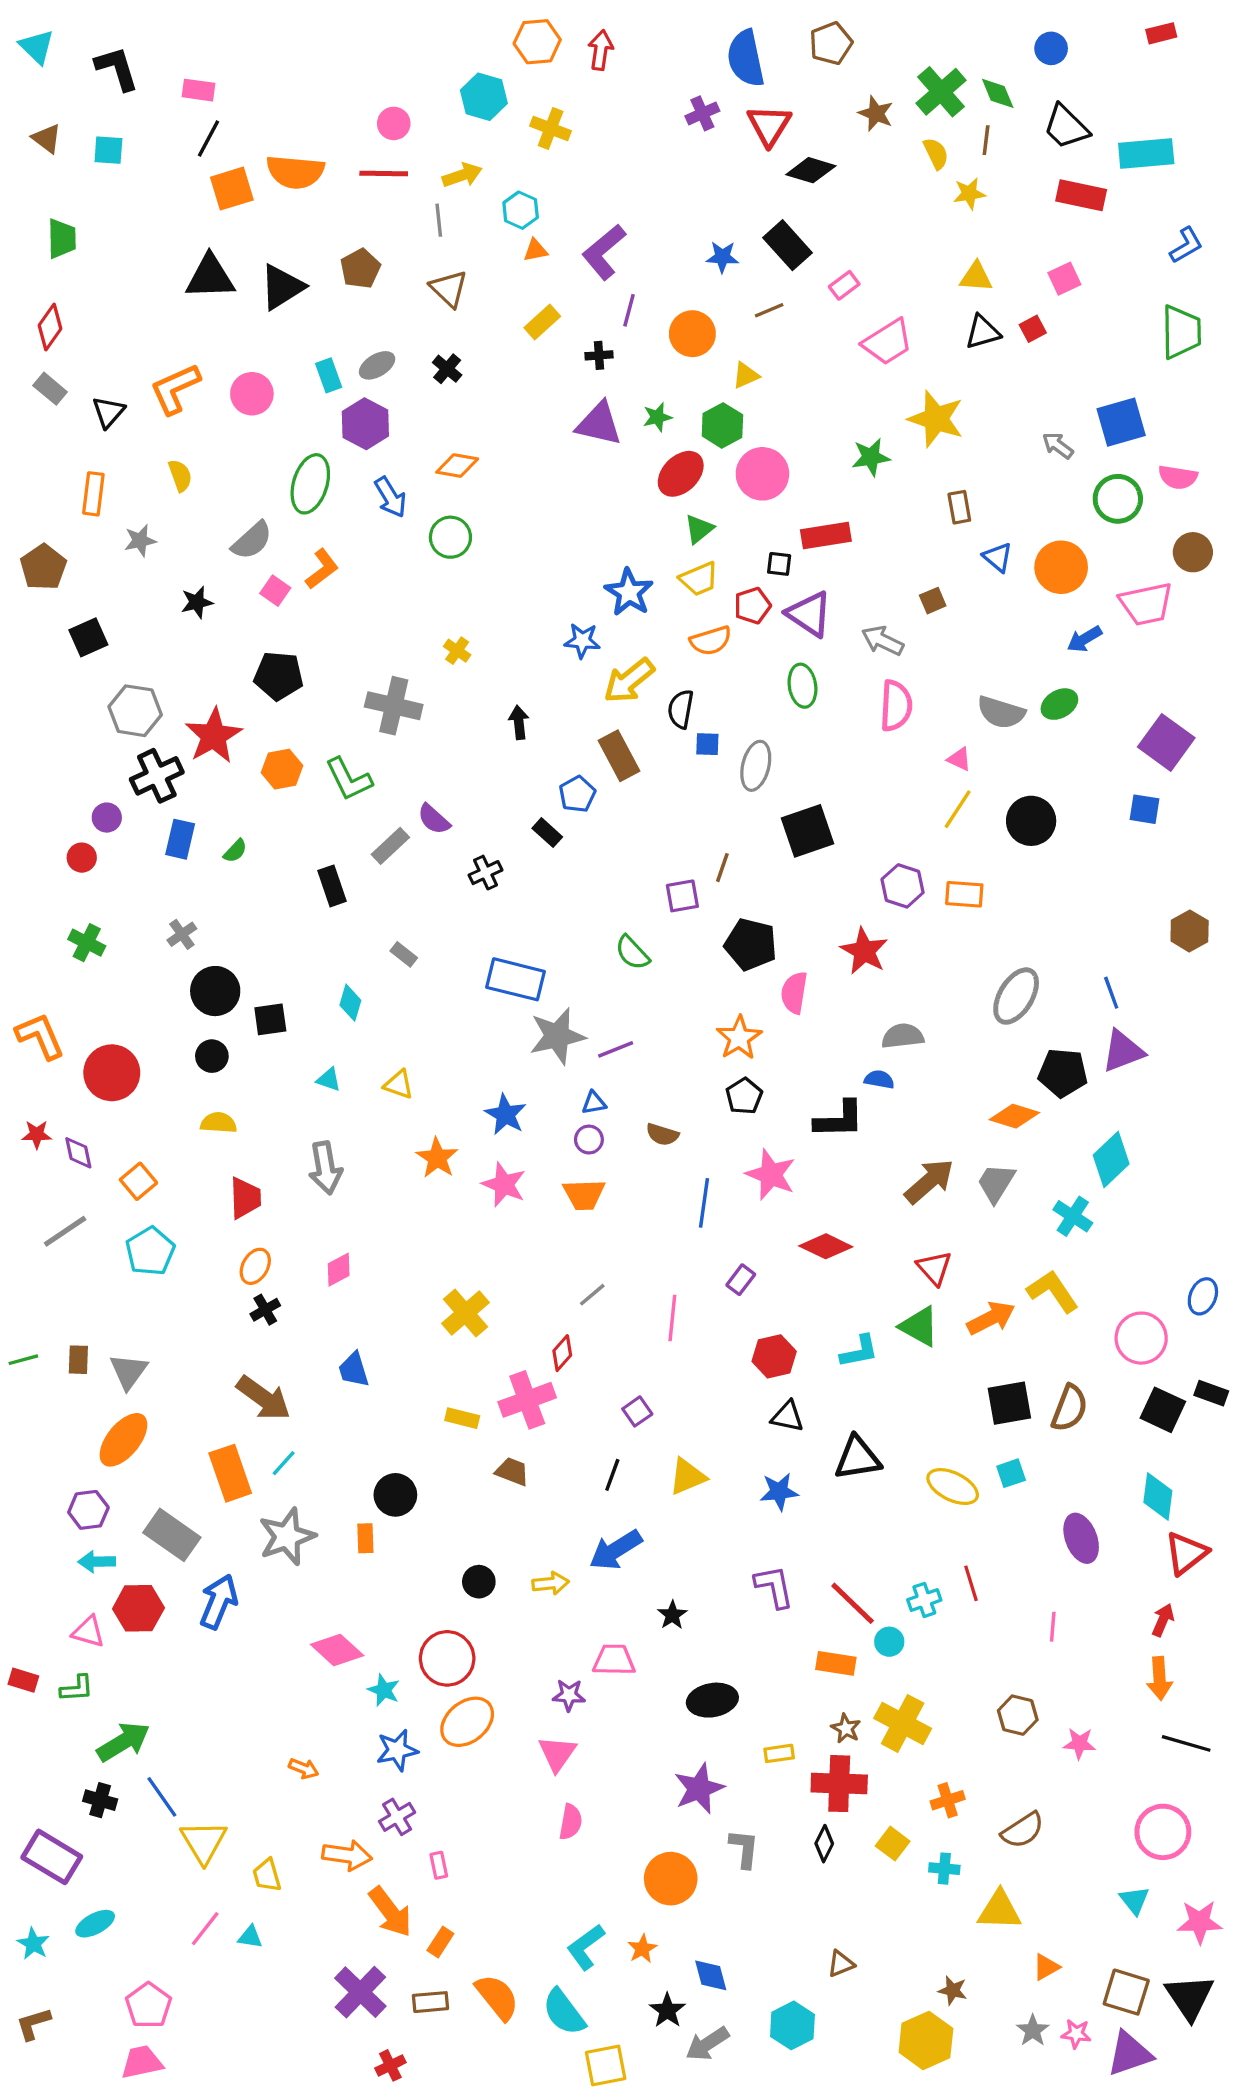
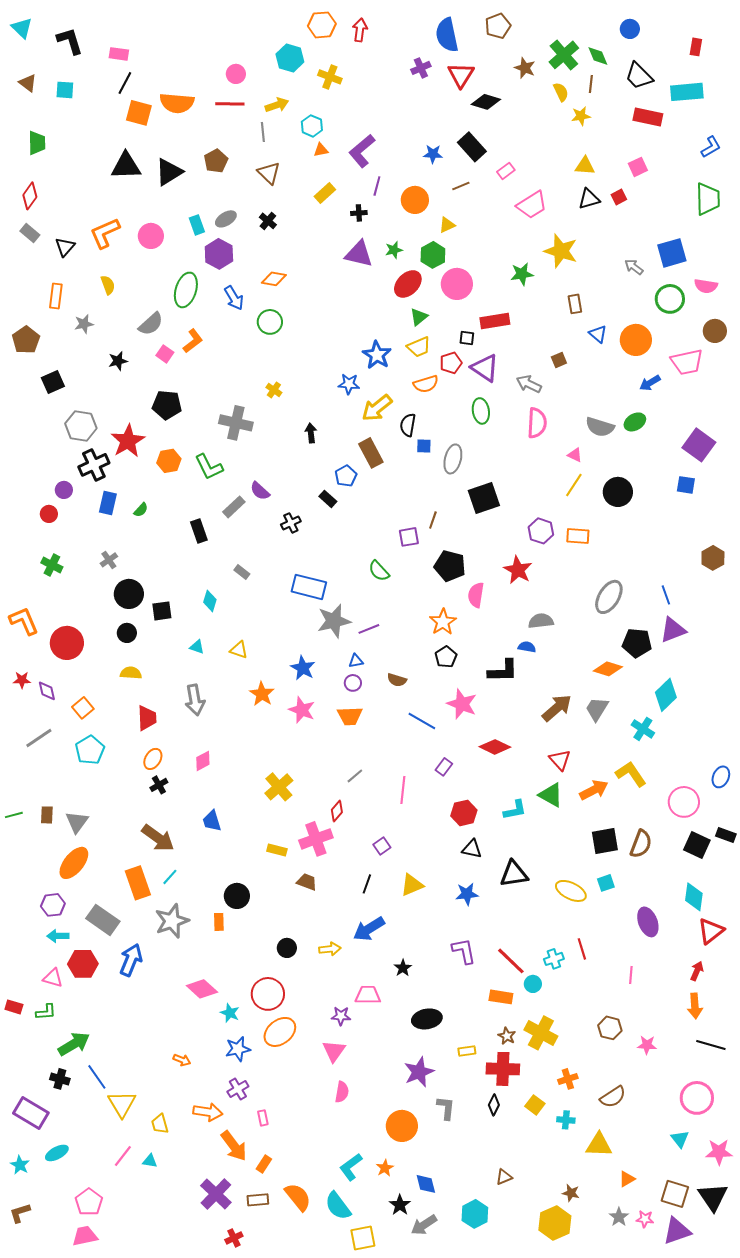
red rectangle: (1161, 33) -> (696, 47), moved, turned -66
orange square: (232, 189) -> (139, 113), turned 32
blue line: (704, 1203) -> (422, 721), turned -68

